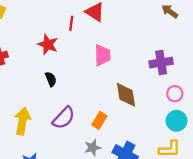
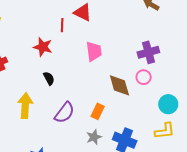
pink circle: (175, 94) -> (144, 77), moved
yellow arrow: (22, 121) -> (25, 106), moved

